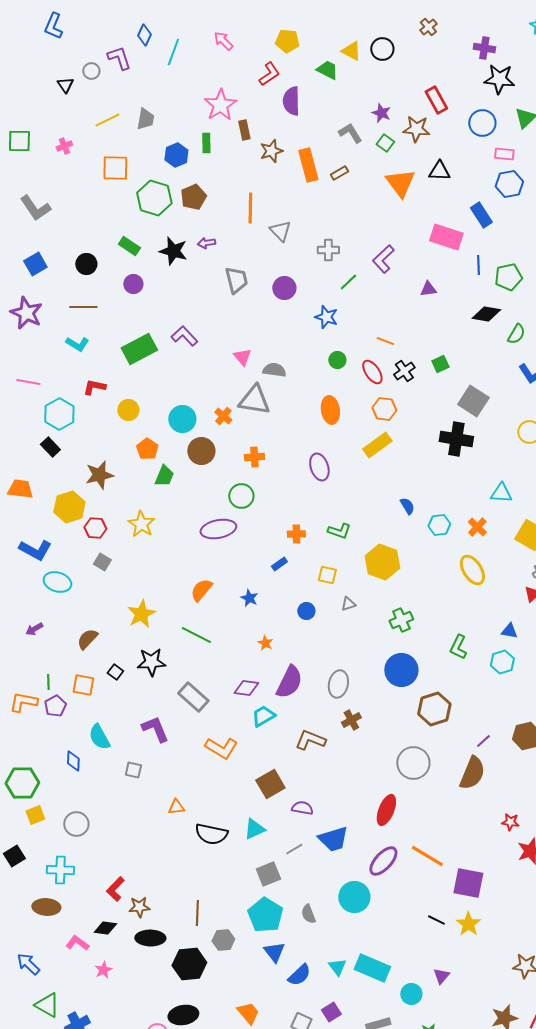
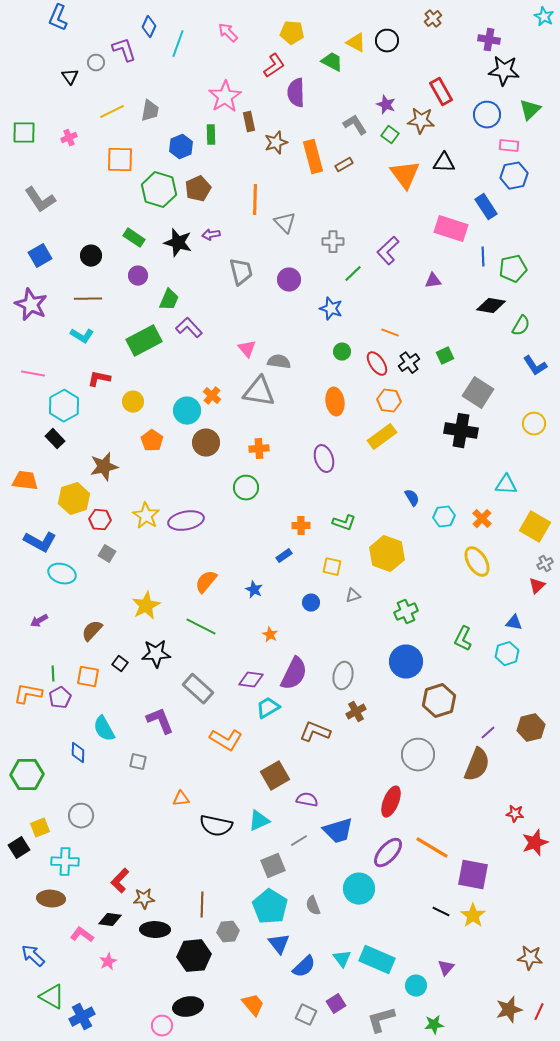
orange cross: (223, 416) -> (212, 396), moved
green trapezoid: (164, 476) -> (169, 300), moved
purple ellipse: (218, 529) -> (186, 521), moved
yellow square: (35, 815) -> (40, 828), moved

